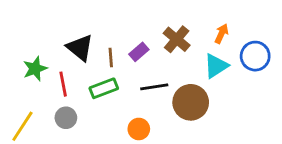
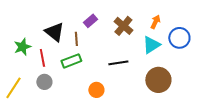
purple rectangle: (139, 52) -> (90, 21), moved
black line: (154, 87) -> (118, 63), moved
brown circle: (191, 102) -> (158, 80), moved

